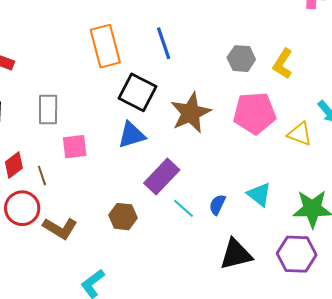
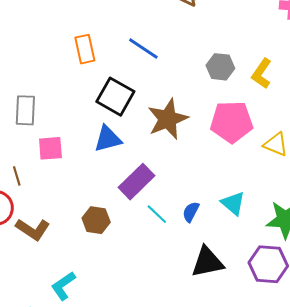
blue line: (164, 43) -> (143, 49), turned -40
orange rectangle: (105, 46) -> (85, 49), size x0.7

